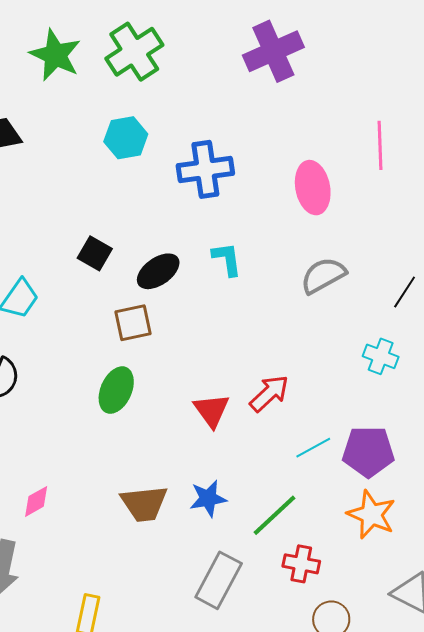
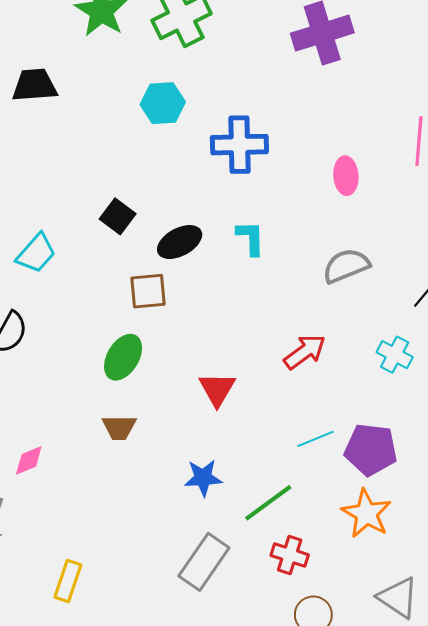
pink ellipse: (313, 188) -> (346, 176), size x0.7
red arrow: (269, 393) -> (305, 352), moved
brown trapezoid: (144, 504) -> (119, 427), moved, size x0.7

